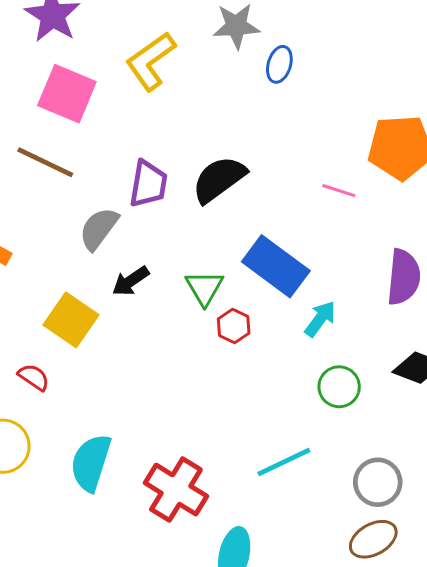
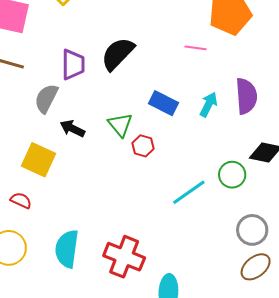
blue rectangle: (276, 266) -> (164, 103), size x0.7
black arrow: (131, 281) -> (72, 128), turned 70
cyan arrow: (320, 319) -> (209, 104), moved
green circle: (339, 387) -> (232, 175), moved
cyan line: (284, 462) -> (189, 192), moved

